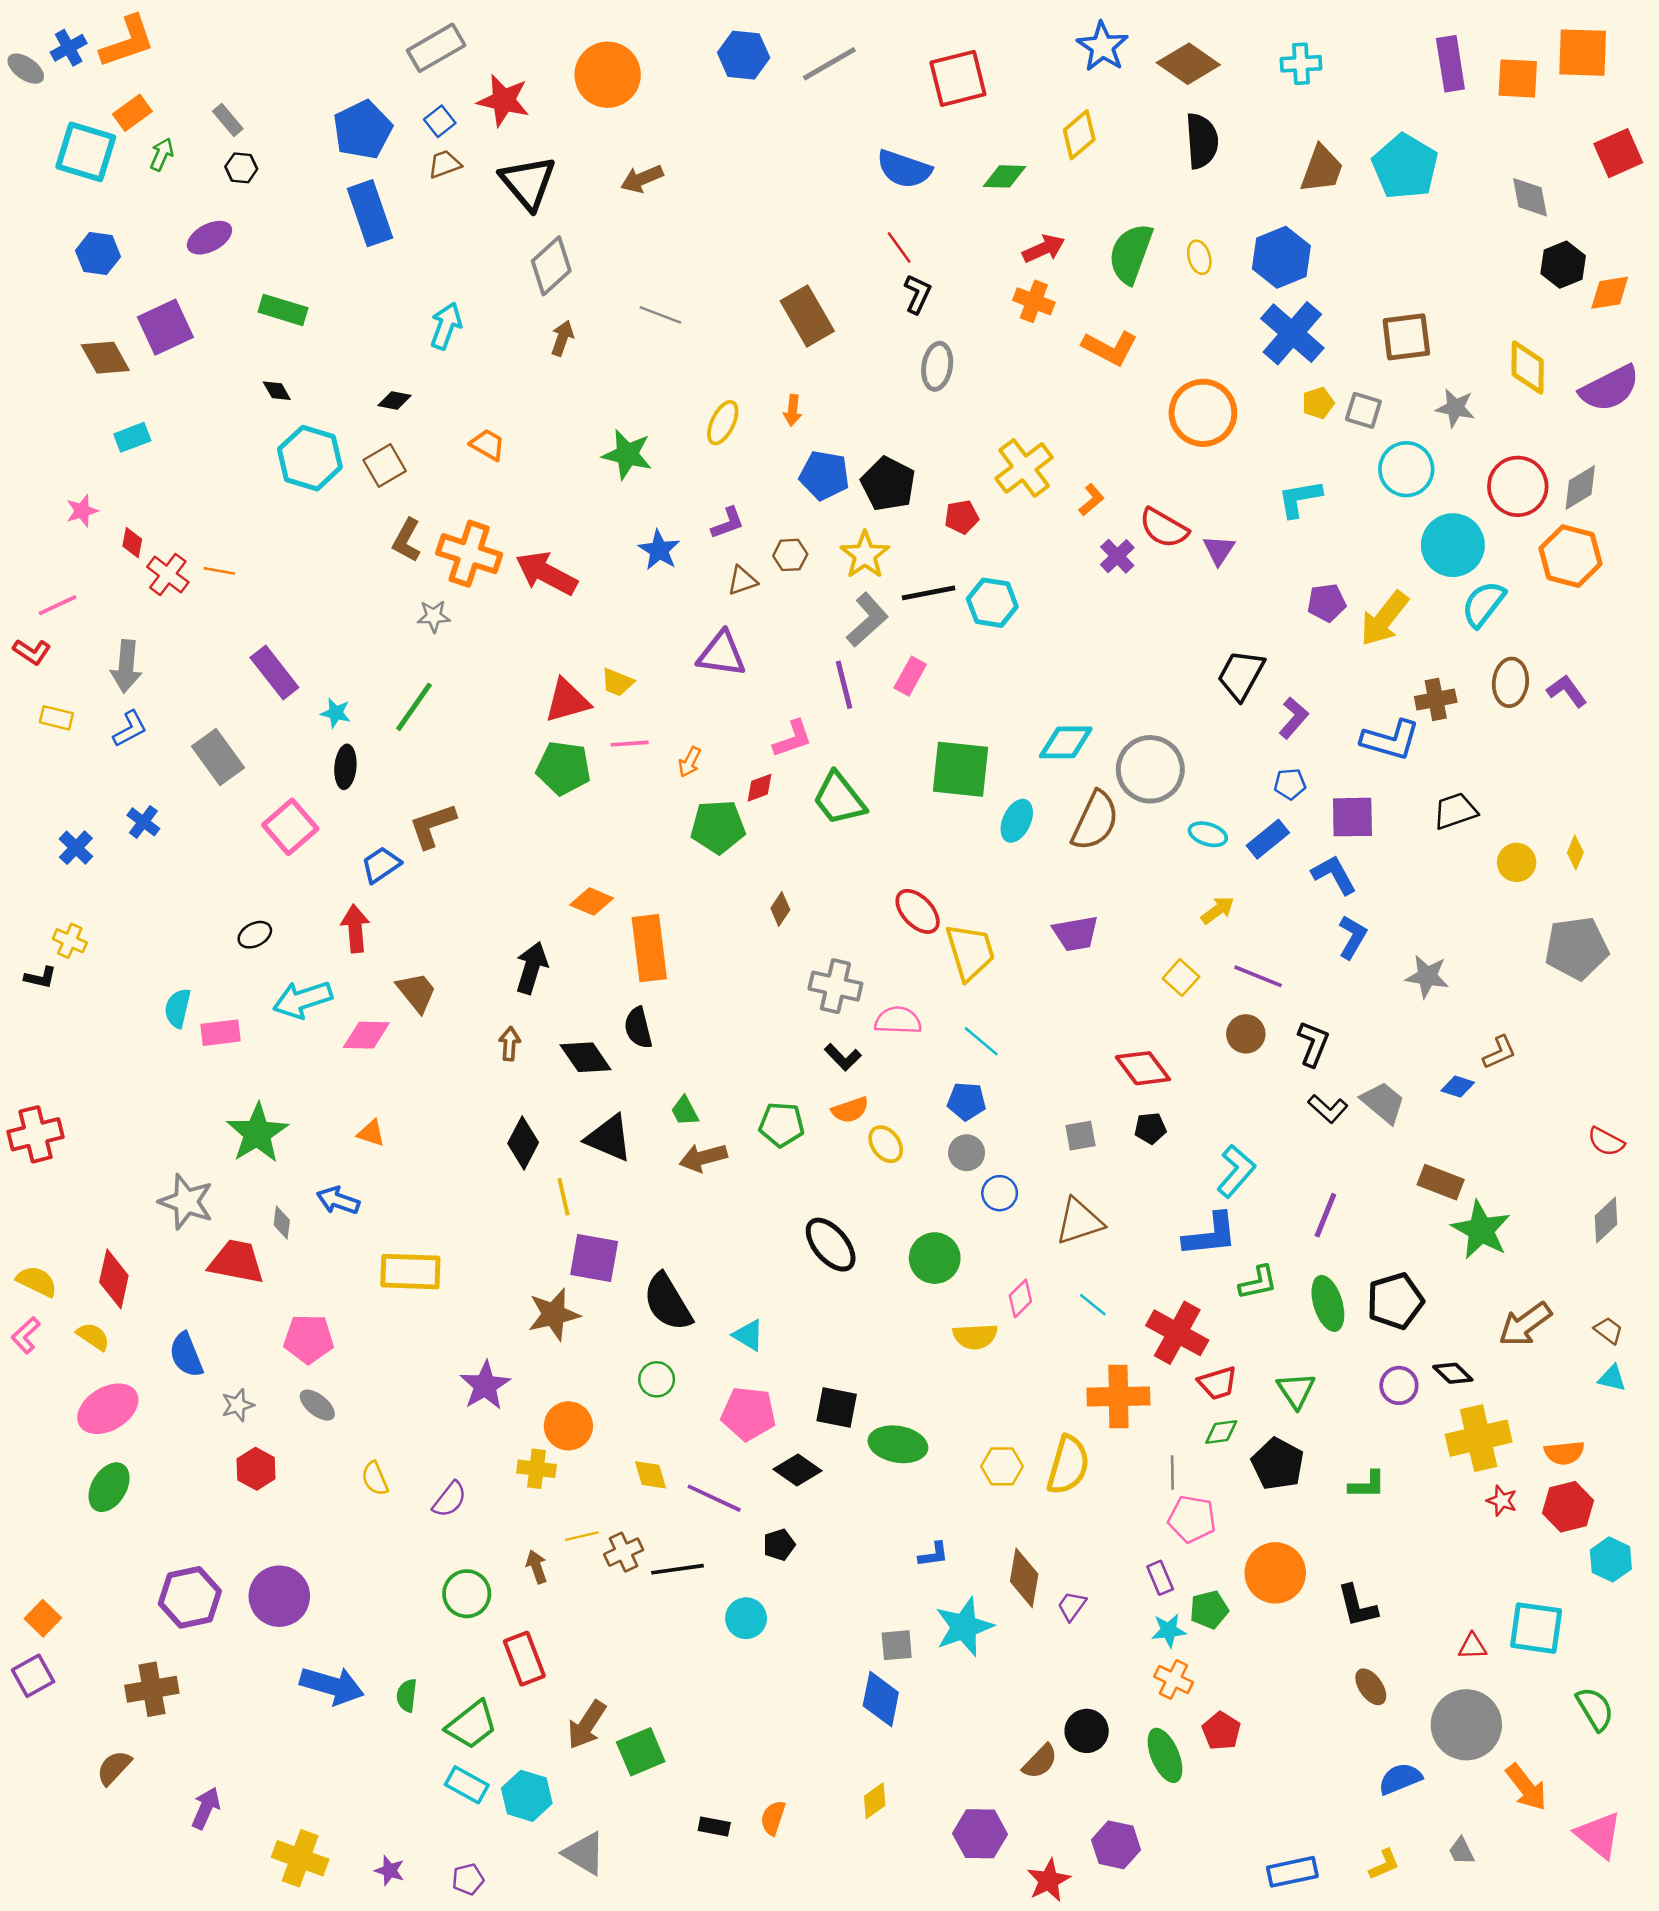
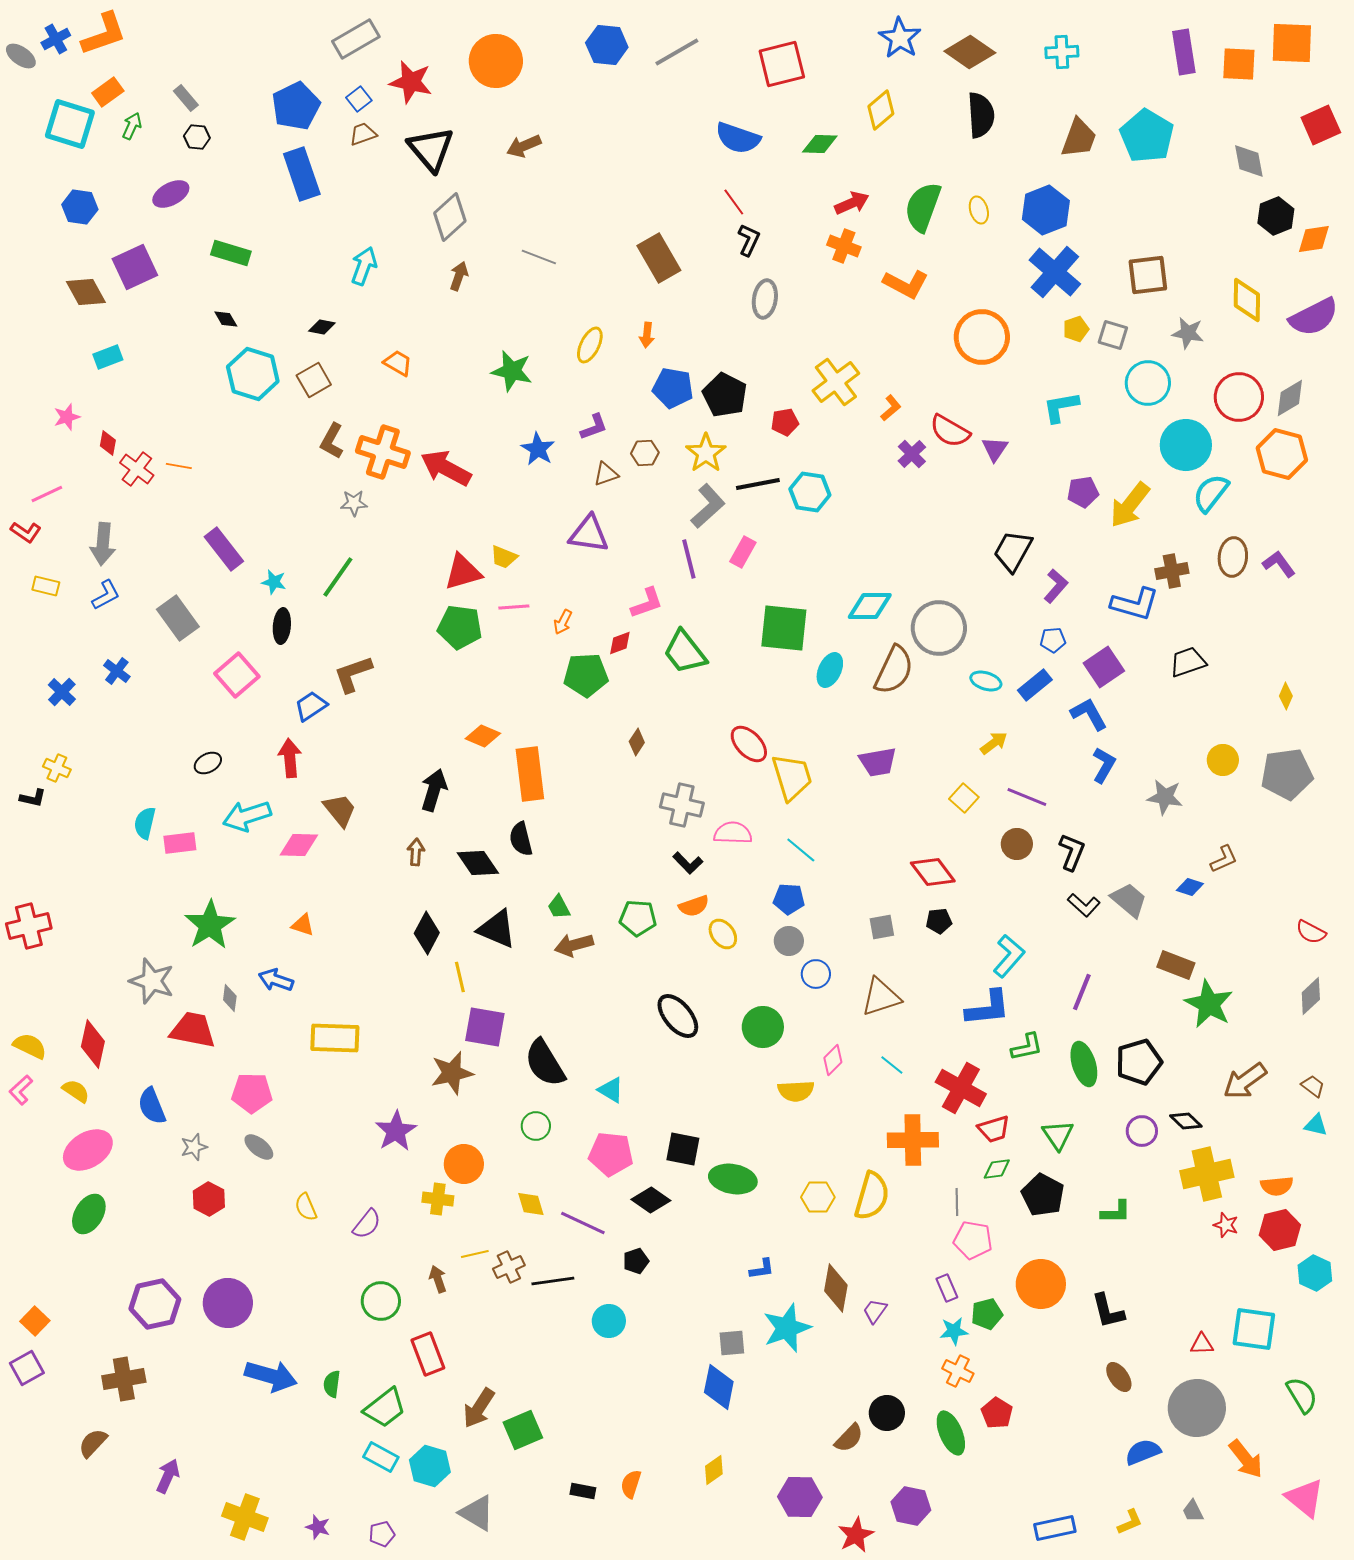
purple square: (1352, 817) -> (1104, 667), turned -33
yellow circle: (1517, 862) -> (1223, 760), moved

